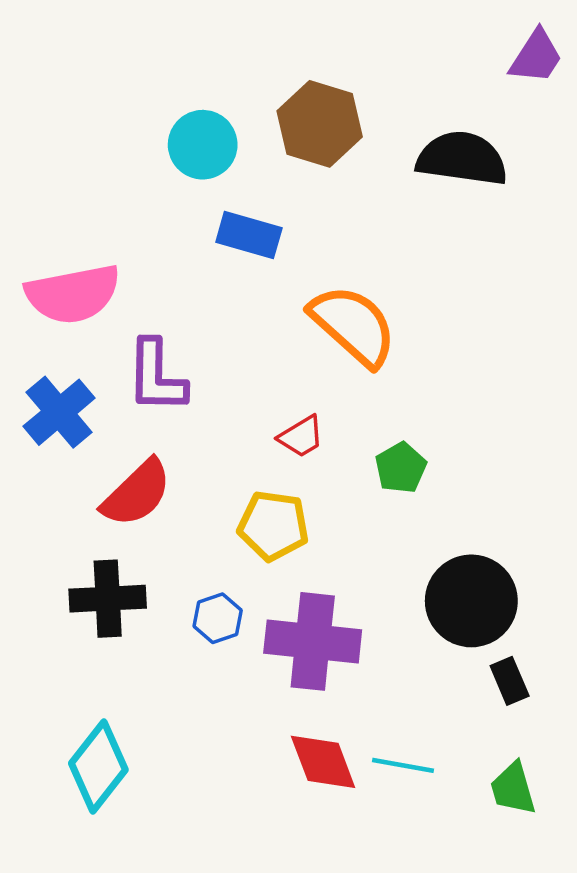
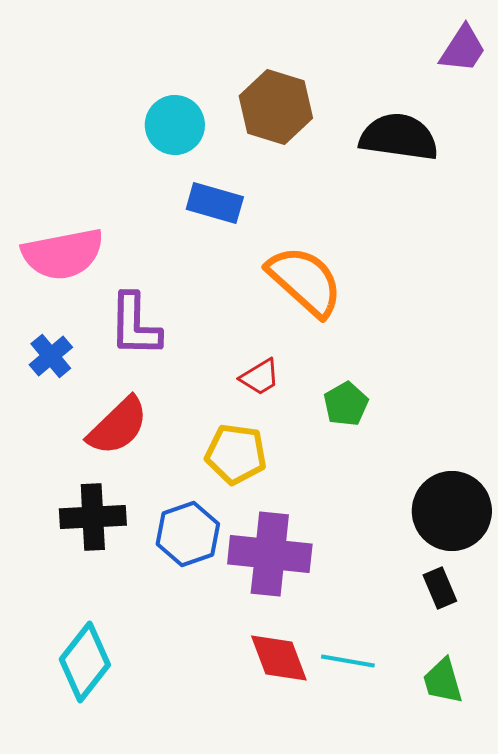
blue cross: (59, 412) -> (51, 356), size x0.7
black circle: (471, 601) -> (452, 511), moved
blue hexagon: (218, 618) -> (188, 534), size x1.5

